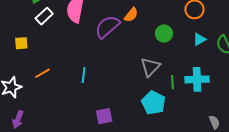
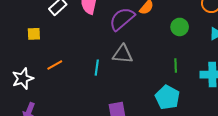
gray triangle: (150, 67) -> (123, 54), moved, turned 50
green line: (172, 82) -> (176, 66), moved

